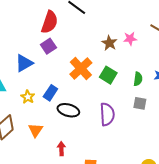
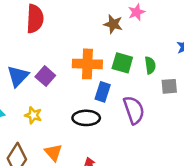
purple square: (48, 46) -> (45, 76), moved
orange cross: (81, 69) -> (87, 64), turned -30
green semicircle: (138, 79) -> (150, 65), moved
blue rectangle: (50, 93) -> (103, 92), moved

